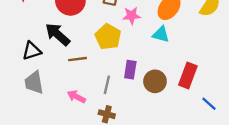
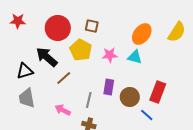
pink star: (132, 16) -> (110, 55), moved
yellow pentagon: (108, 37) -> (81, 50), moved
brown line: (77, 59) -> (64, 78), turned -35
blue line: (209, 104) -> (147, 115), moved

